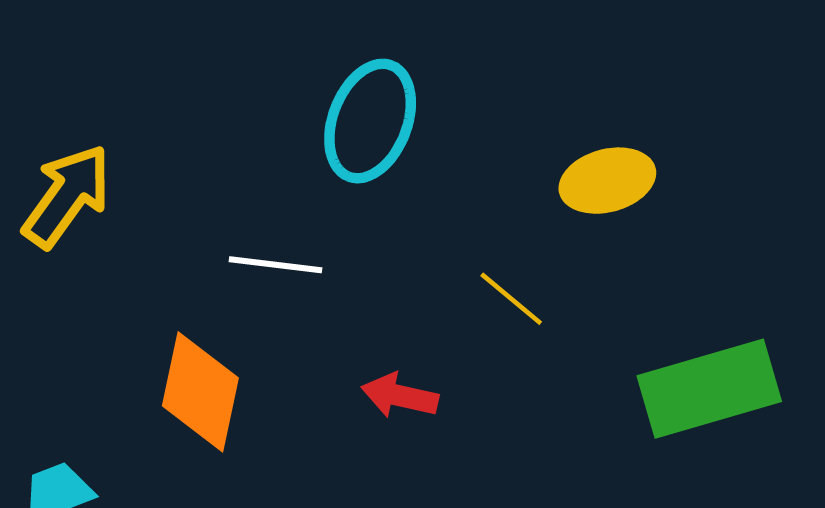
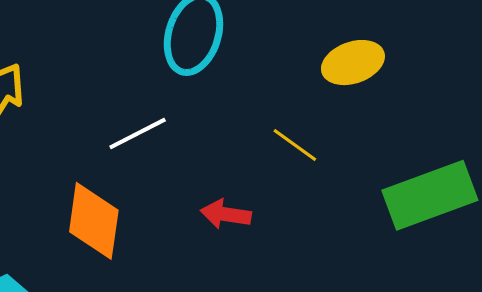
white line: (275, 265) -> (138, 134), turned -30

